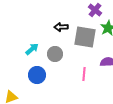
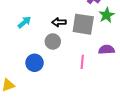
black arrow: (61, 27) -> (59, 22), moved
cyan arrow: (32, 49) -> (24, 22), moved

